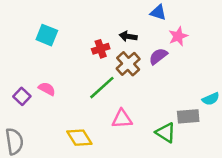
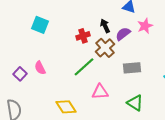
black arrow: (128, 36) -> (105, 26), turned 56
purple semicircle: (158, 56) -> (123, 34), moved
pink semicircle: (47, 89) -> (40, 68), turned -144
gray rectangle: (188, 116) -> (132, 68), moved

